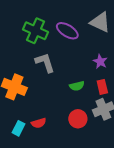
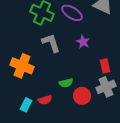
purple star: (100, 62) -> (83, 42), moved
green semicircle: (77, 86) -> (66, 83), moved

